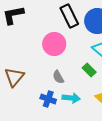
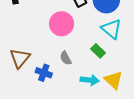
cyan arrow: (71, 98) -> (90, 80), moved
blue cross: (48, 99) -> (44, 73), moved

